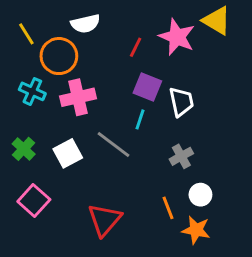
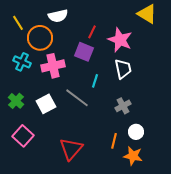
pink star: (177, 37) -> (120, 40), moved
purple square: (147, 87) -> (84, 52), moved
orange line: (168, 208) -> (114, 141), turned 35

